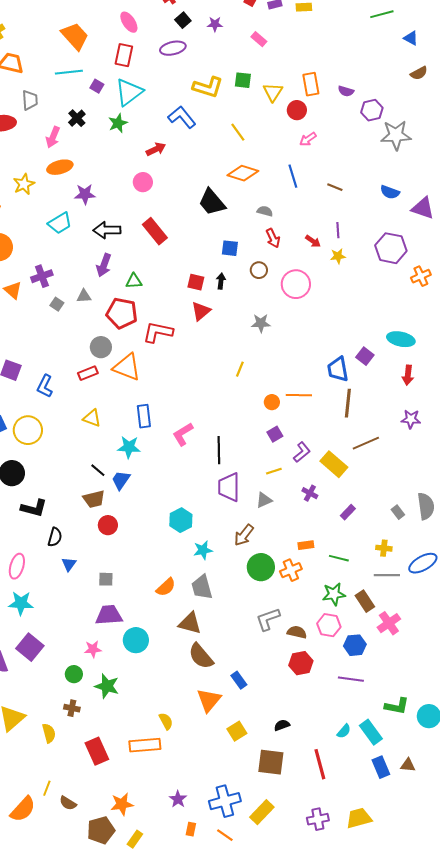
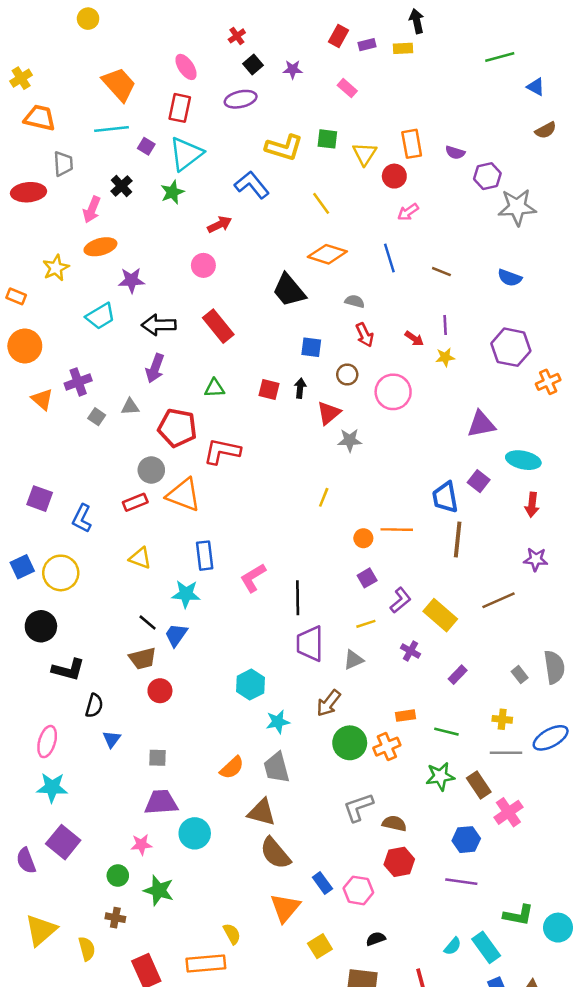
purple triangle: (423, 208) -> (481, 424), moved, turned -30
green triangle: (134, 281) -> (215, 388), moved
red triangle: (201, 311) -> (329, 413), moved
brown line: (366, 443) -> (499, 600), moved
pink hexagon: (329, 625) -> (358, 890), moved

